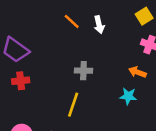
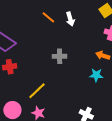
yellow line: (73, 105) -> (37, 91), moved, turned 30

